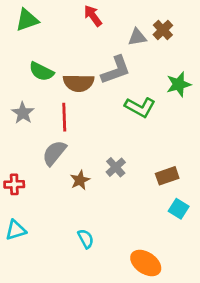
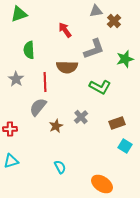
red arrow: (93, 16) -> (65, 30), moved
gray triangle: (137, 37) -> (96, 11), moved
gray L-shape: (116, 70) -> (94, 49), moved
green semicircle: (41, 71) -> (29, 50), turned 60
brown semicircle: (79, 83) -> (67, 67), moved
green L-shape: (140, 107) -> (100, 87), moved

